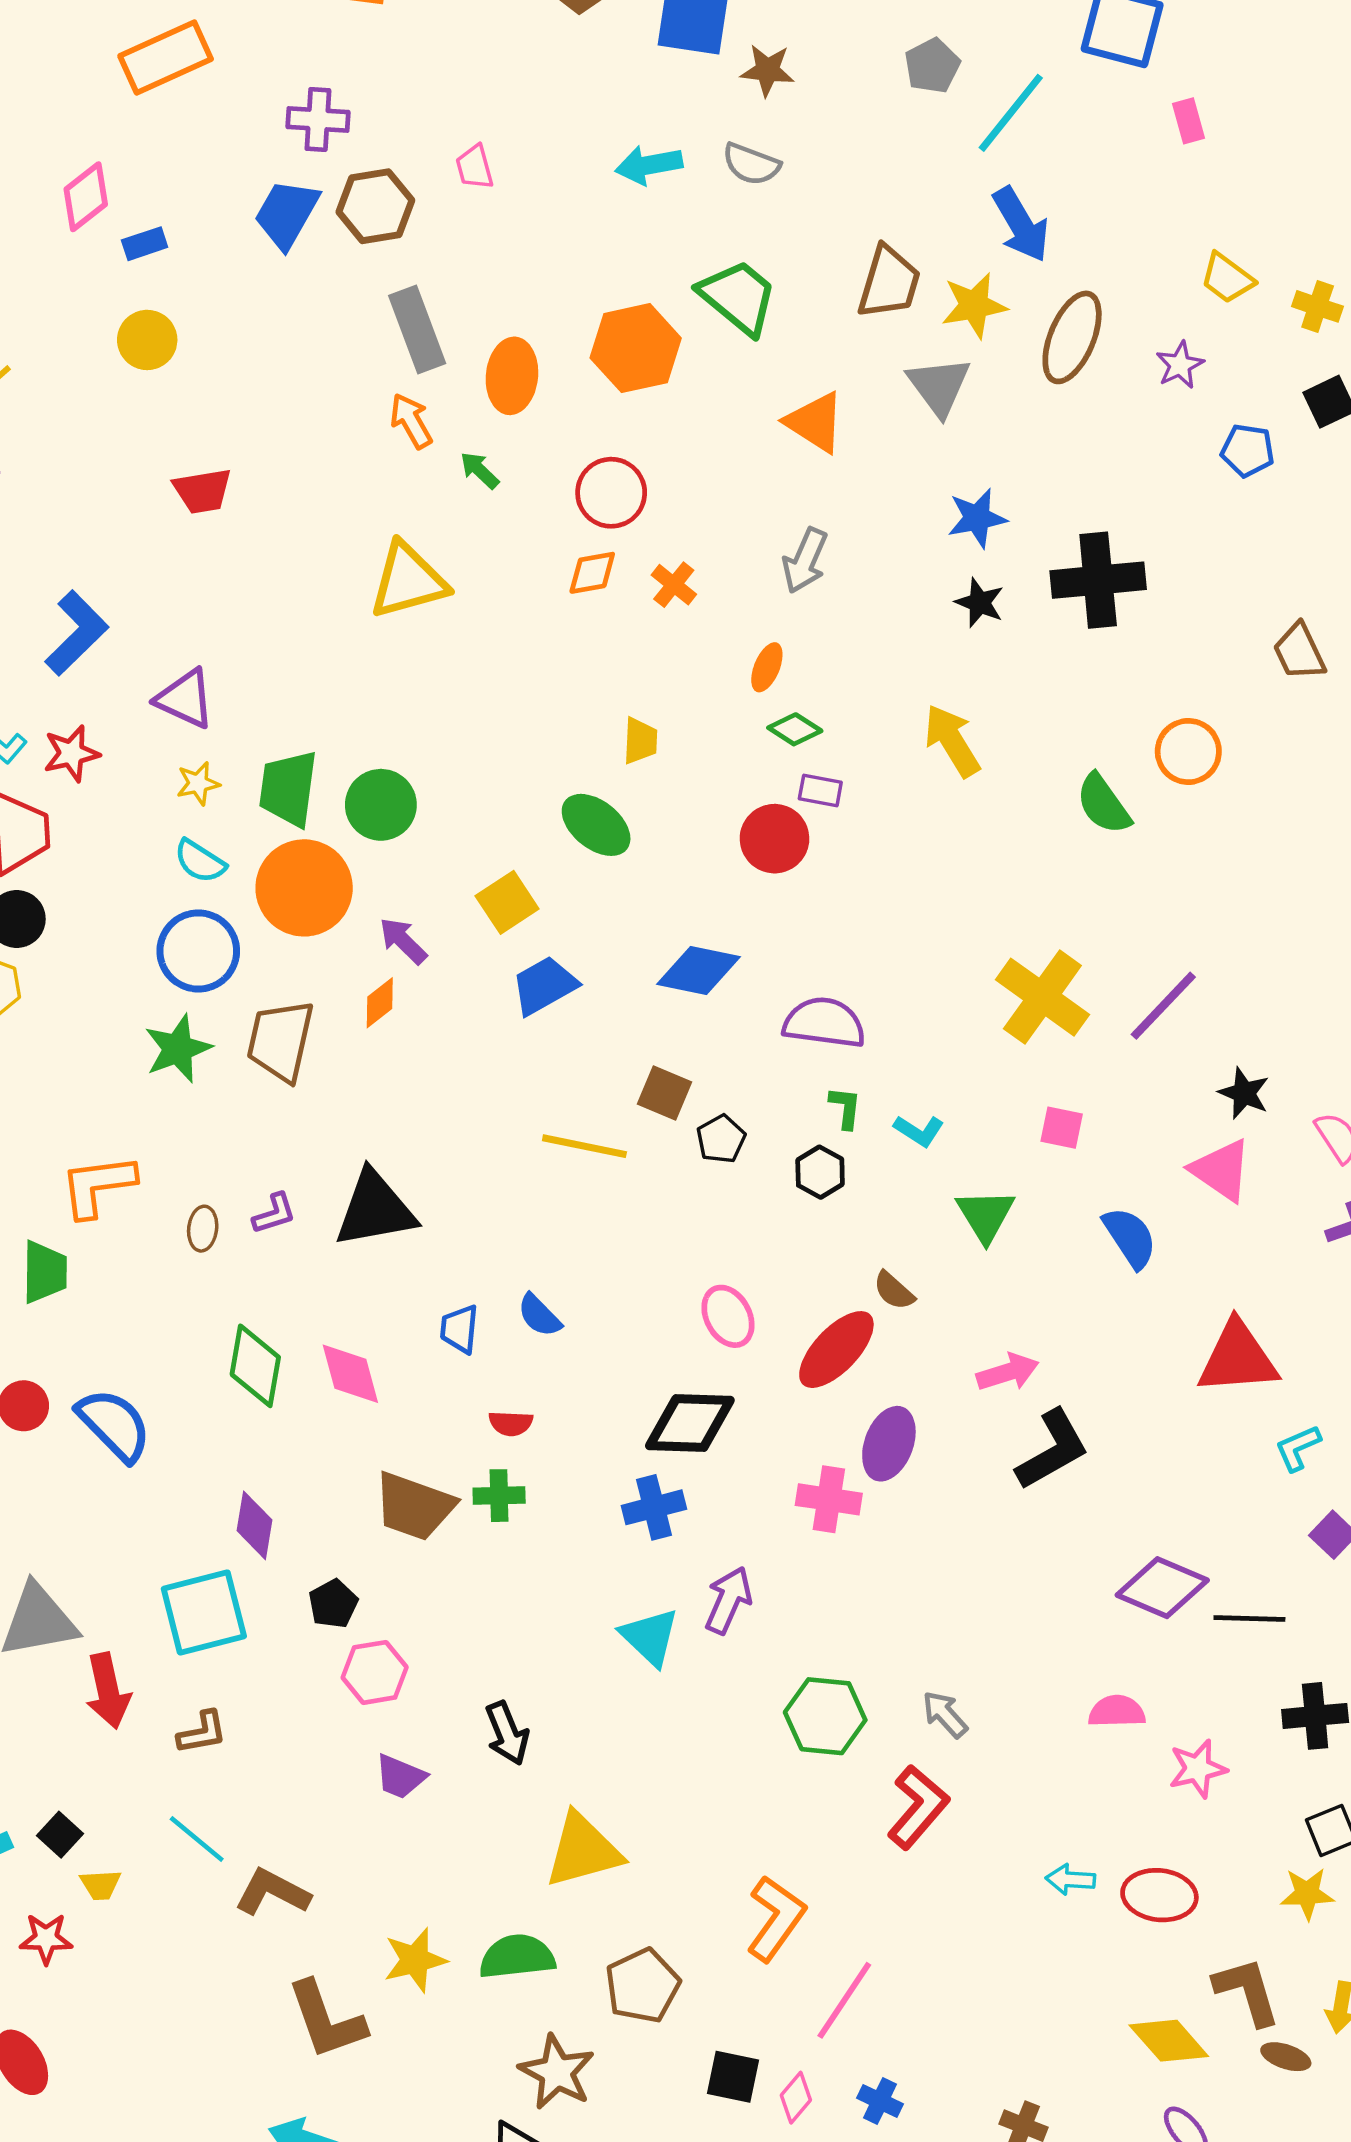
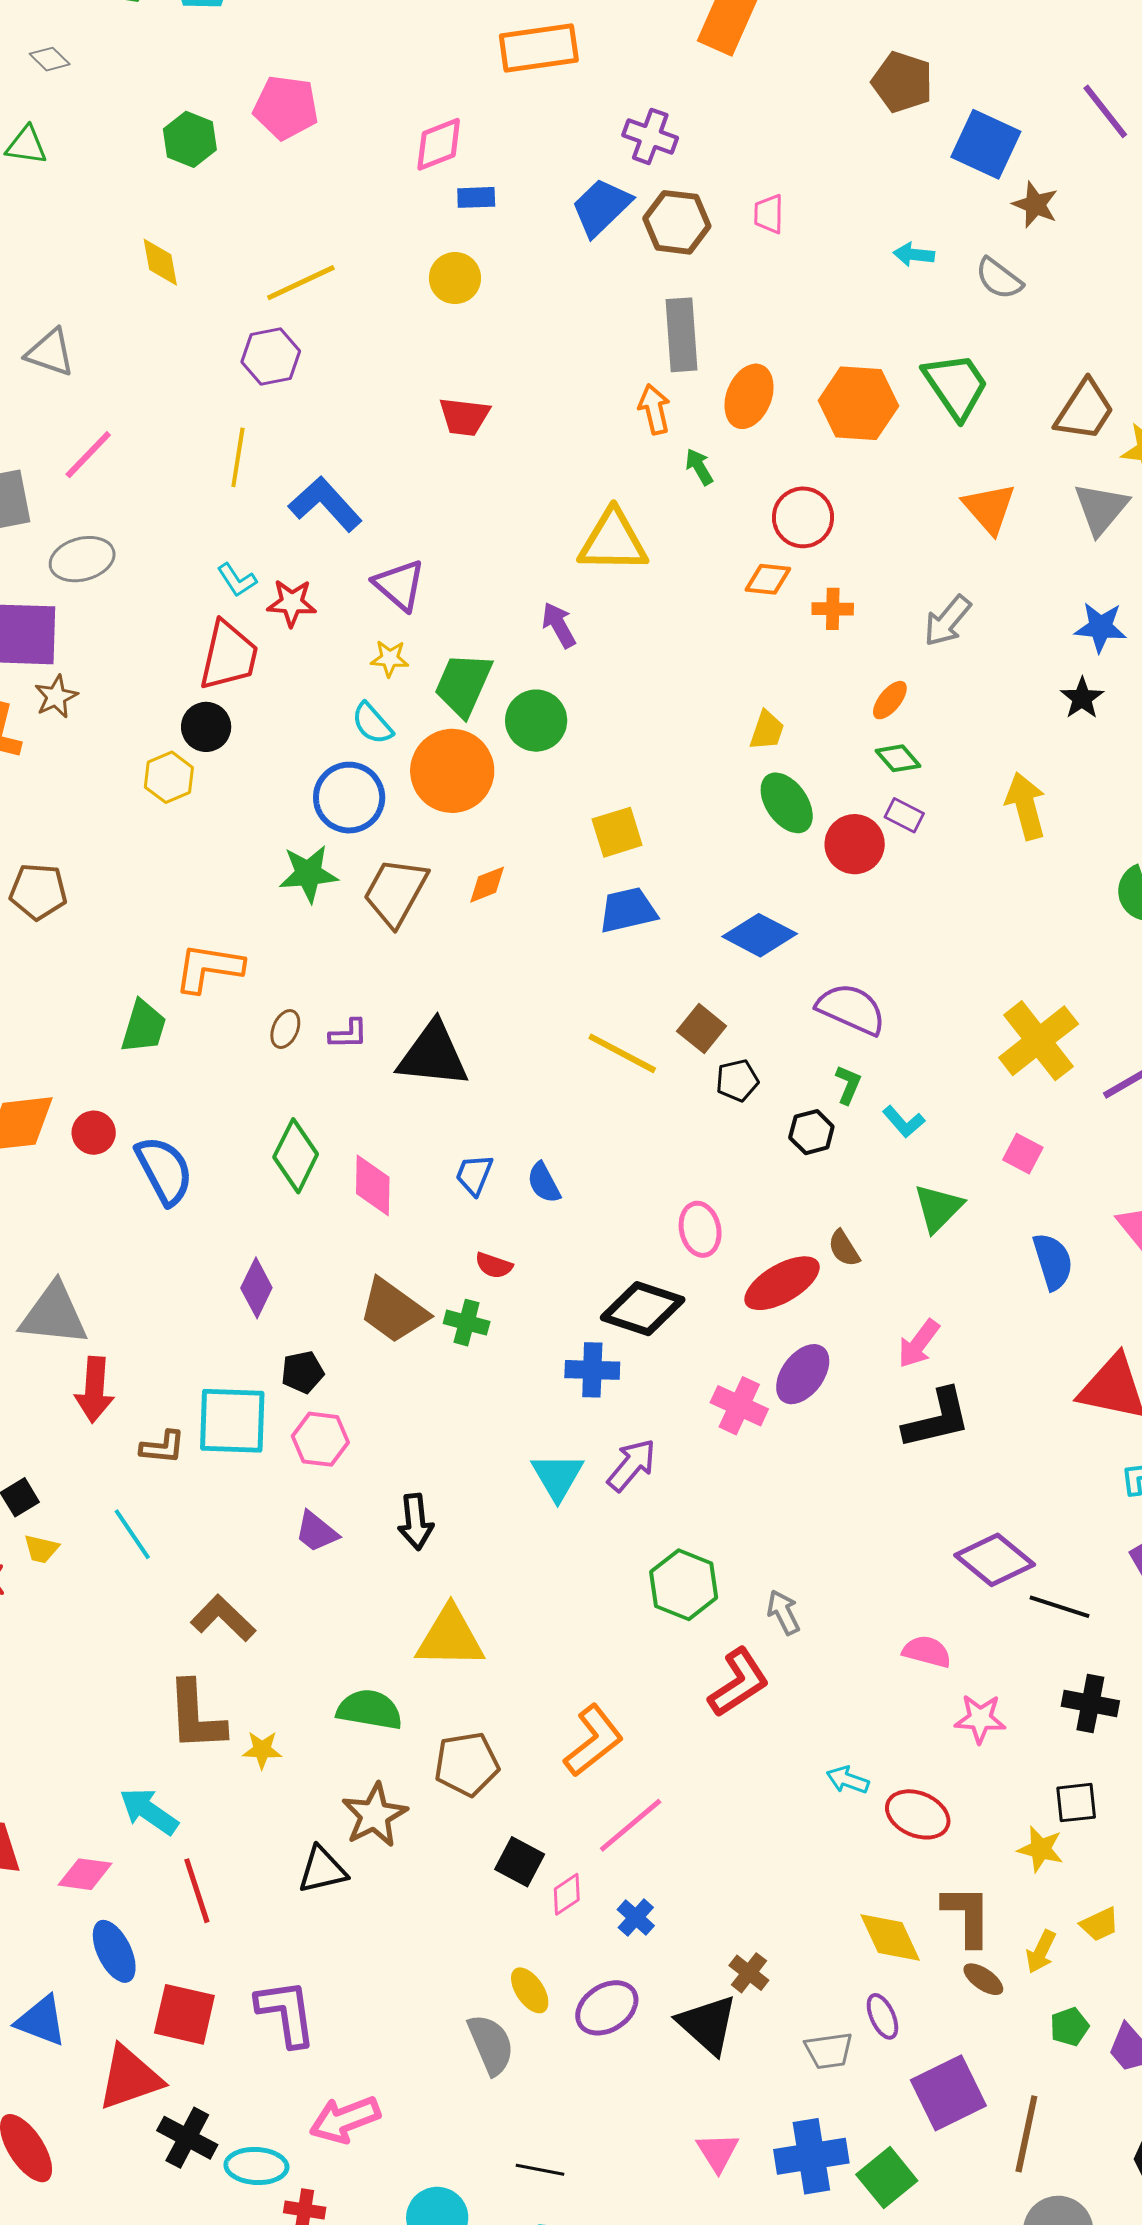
cyan arrow: (649, 165) -> (914, 255), size x0.7
orange cross: (674, 585) -> (833, 609), turned 36
blue L-shape: (76, 633) -> (325, 504), turned -104
green ellipse: (596, 825) -> (787, 803), moved
purple arrow: (403, 941) -> (559, 625), moved
pink arrow: (1008, 1372) -> (919, 1344), turned 128
cyan square: (204, 1612) -> (232, 1421), moved
brown L-shape: (272, 1892) -> (223, 1618), moved
yellow star: (415, 1960) -> (262, 1750), moved, size x0.7

